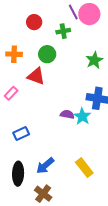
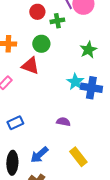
red circle: (34, 22) -> (37, 12), moved
purple semicircle: (67, 114) -> (63, 122), moved
cyan star: (82, 116) -> (75, 82), moved

